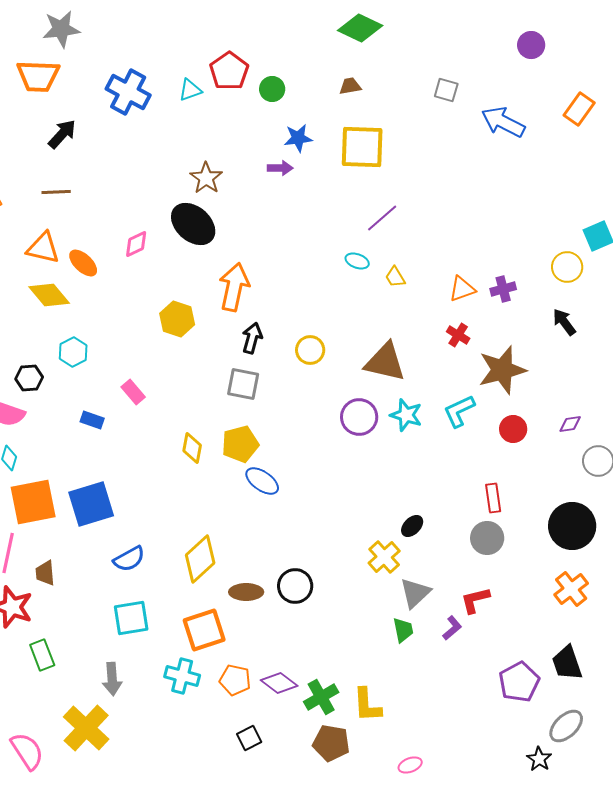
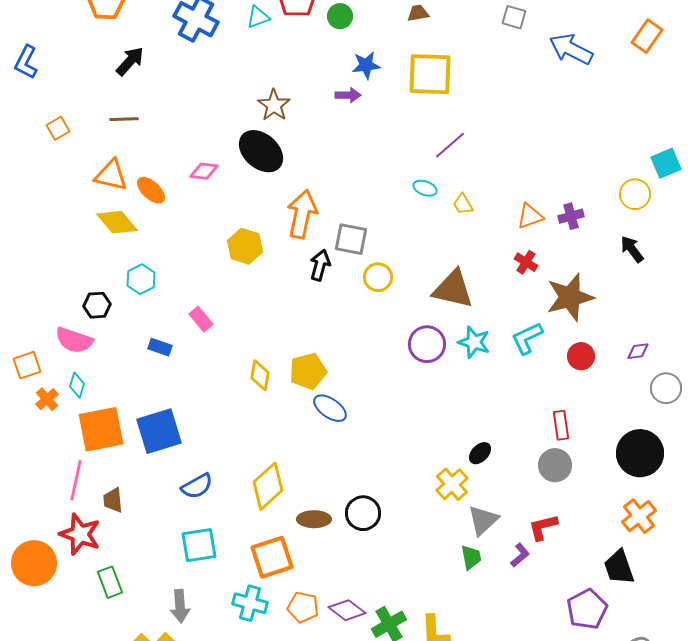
pink diamond: (136, 244) -> (204, 171), turned 32
gray square: (243, 384) -> (351, 239), moved
black trapezoid: (567, 663) -> (619, 567), moved

